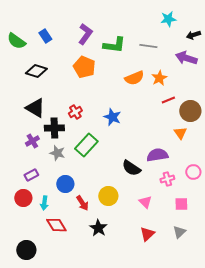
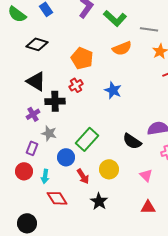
green L-shape: (114, 45) -> (115, 18), turned 35
gray line: (148, 46) -> (149, 29), moved
orange pentagon: (84, 67) -> (82, 58), moved
orange semicircle: (134, 78) -> (122, 48), moved
green rectangle: (86, 145) -> (87, 139), moved
gray star: (57, 153) -> (49, 133), moved
purple rectangle: (31, 175) -> (32, 148), turned -40
red triangle: (147, 234) -> (148, 207), turned 42

